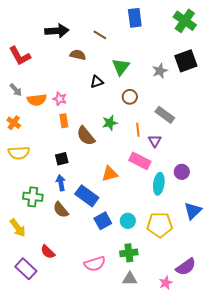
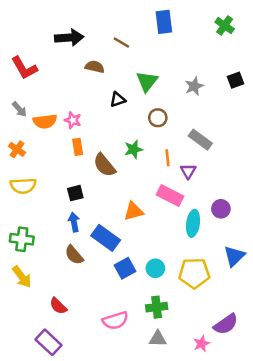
green cross: (185, 21) -> (225, 25), size x0.7
black square: (186, 61) -> (235, 80), moved, size x0.6
green cross: (33, 197) -> (22, 239), moved
purple rectangle: (26, 269) -> (49, 342), moved

